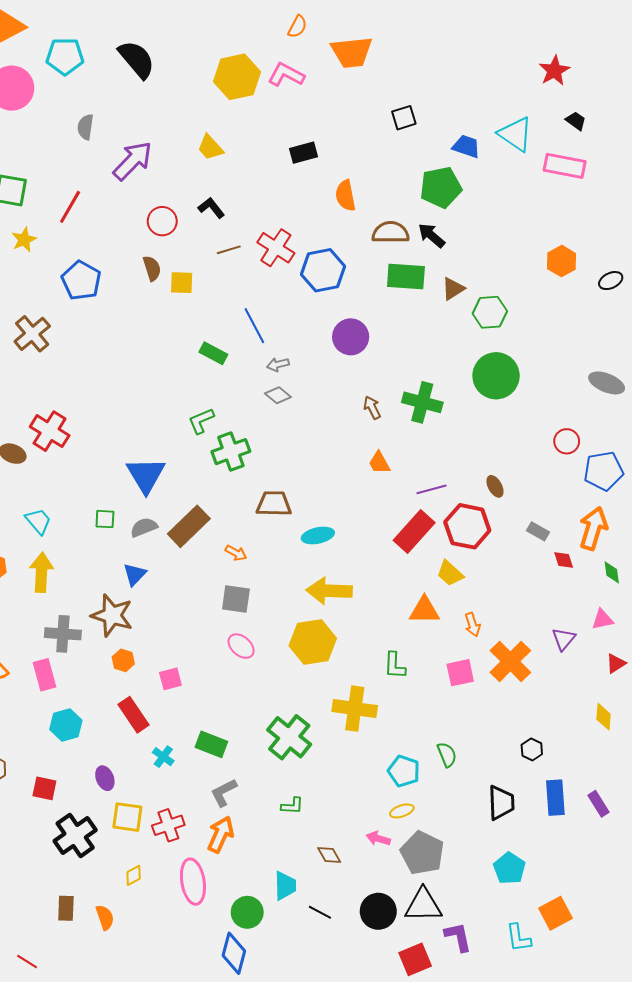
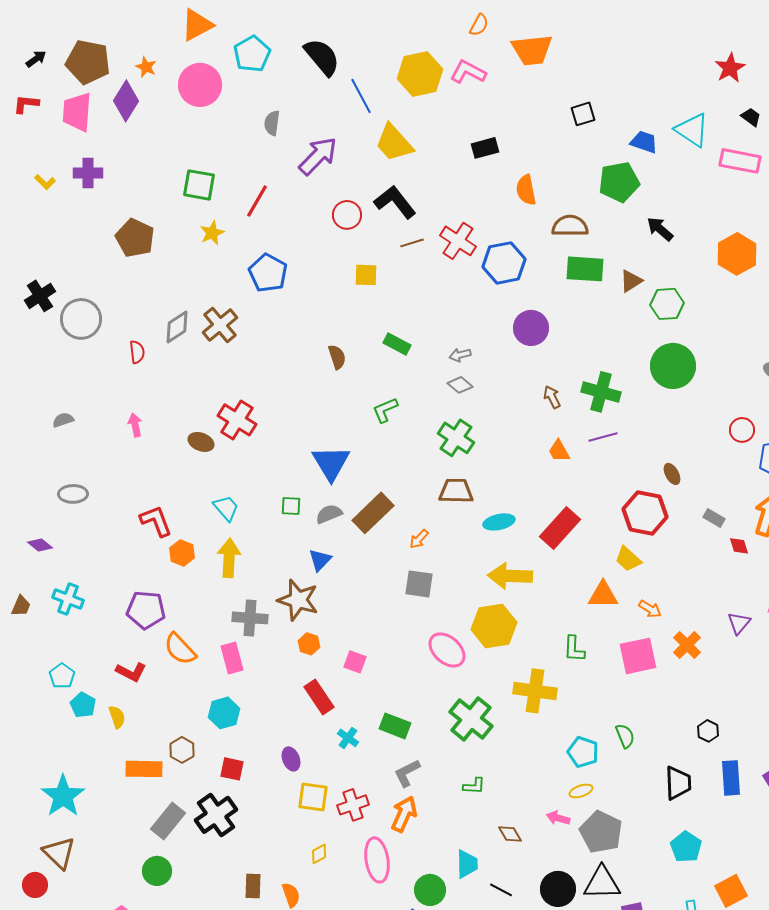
cyan pentagon: (65, 56) -> (252, 54), turned -30
yellow trapezoid: (210, 147) -> (394, 143), size x1.5
black L-shape: (211, 208) -> (395, 202), size x1.6
black arrow: (432, 235) -> (660, 229), moved
orange hexagon: (562, 261) -> (737, 254), size x1.4
brown semicircle: (152, 268) -> (337, 357), moved
blue line: (254, 326) -> (361, 96), moved
green cross: (231, 452) -> (456, 438), moved, turned -36
purple line: (432, 489) -> (603, 437), moved
red rectangle: (414, 531) -> (560, 528), moved
orange arrow: (236, 553) -> (419, 539), turned 105
orange arrow: (472, 625) -> (650, 609), turned -40
pink ellipse: (241, 646) -> (447, 650), moved, size x1.4
orange cross: (510, 661) -> (687, 645), size x0.7
pink square: (460, 673) -> (638, 656), size x1.4
pink square: (170, 679) -> (355, 662), turned 35
cyan hexagon: (66, 725) -> (224, 713), moved
black cross: (75, 836) -> (216, 815), moved

